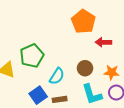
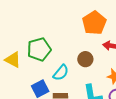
brown circle: (85, 68) -> (85, 59), moved

